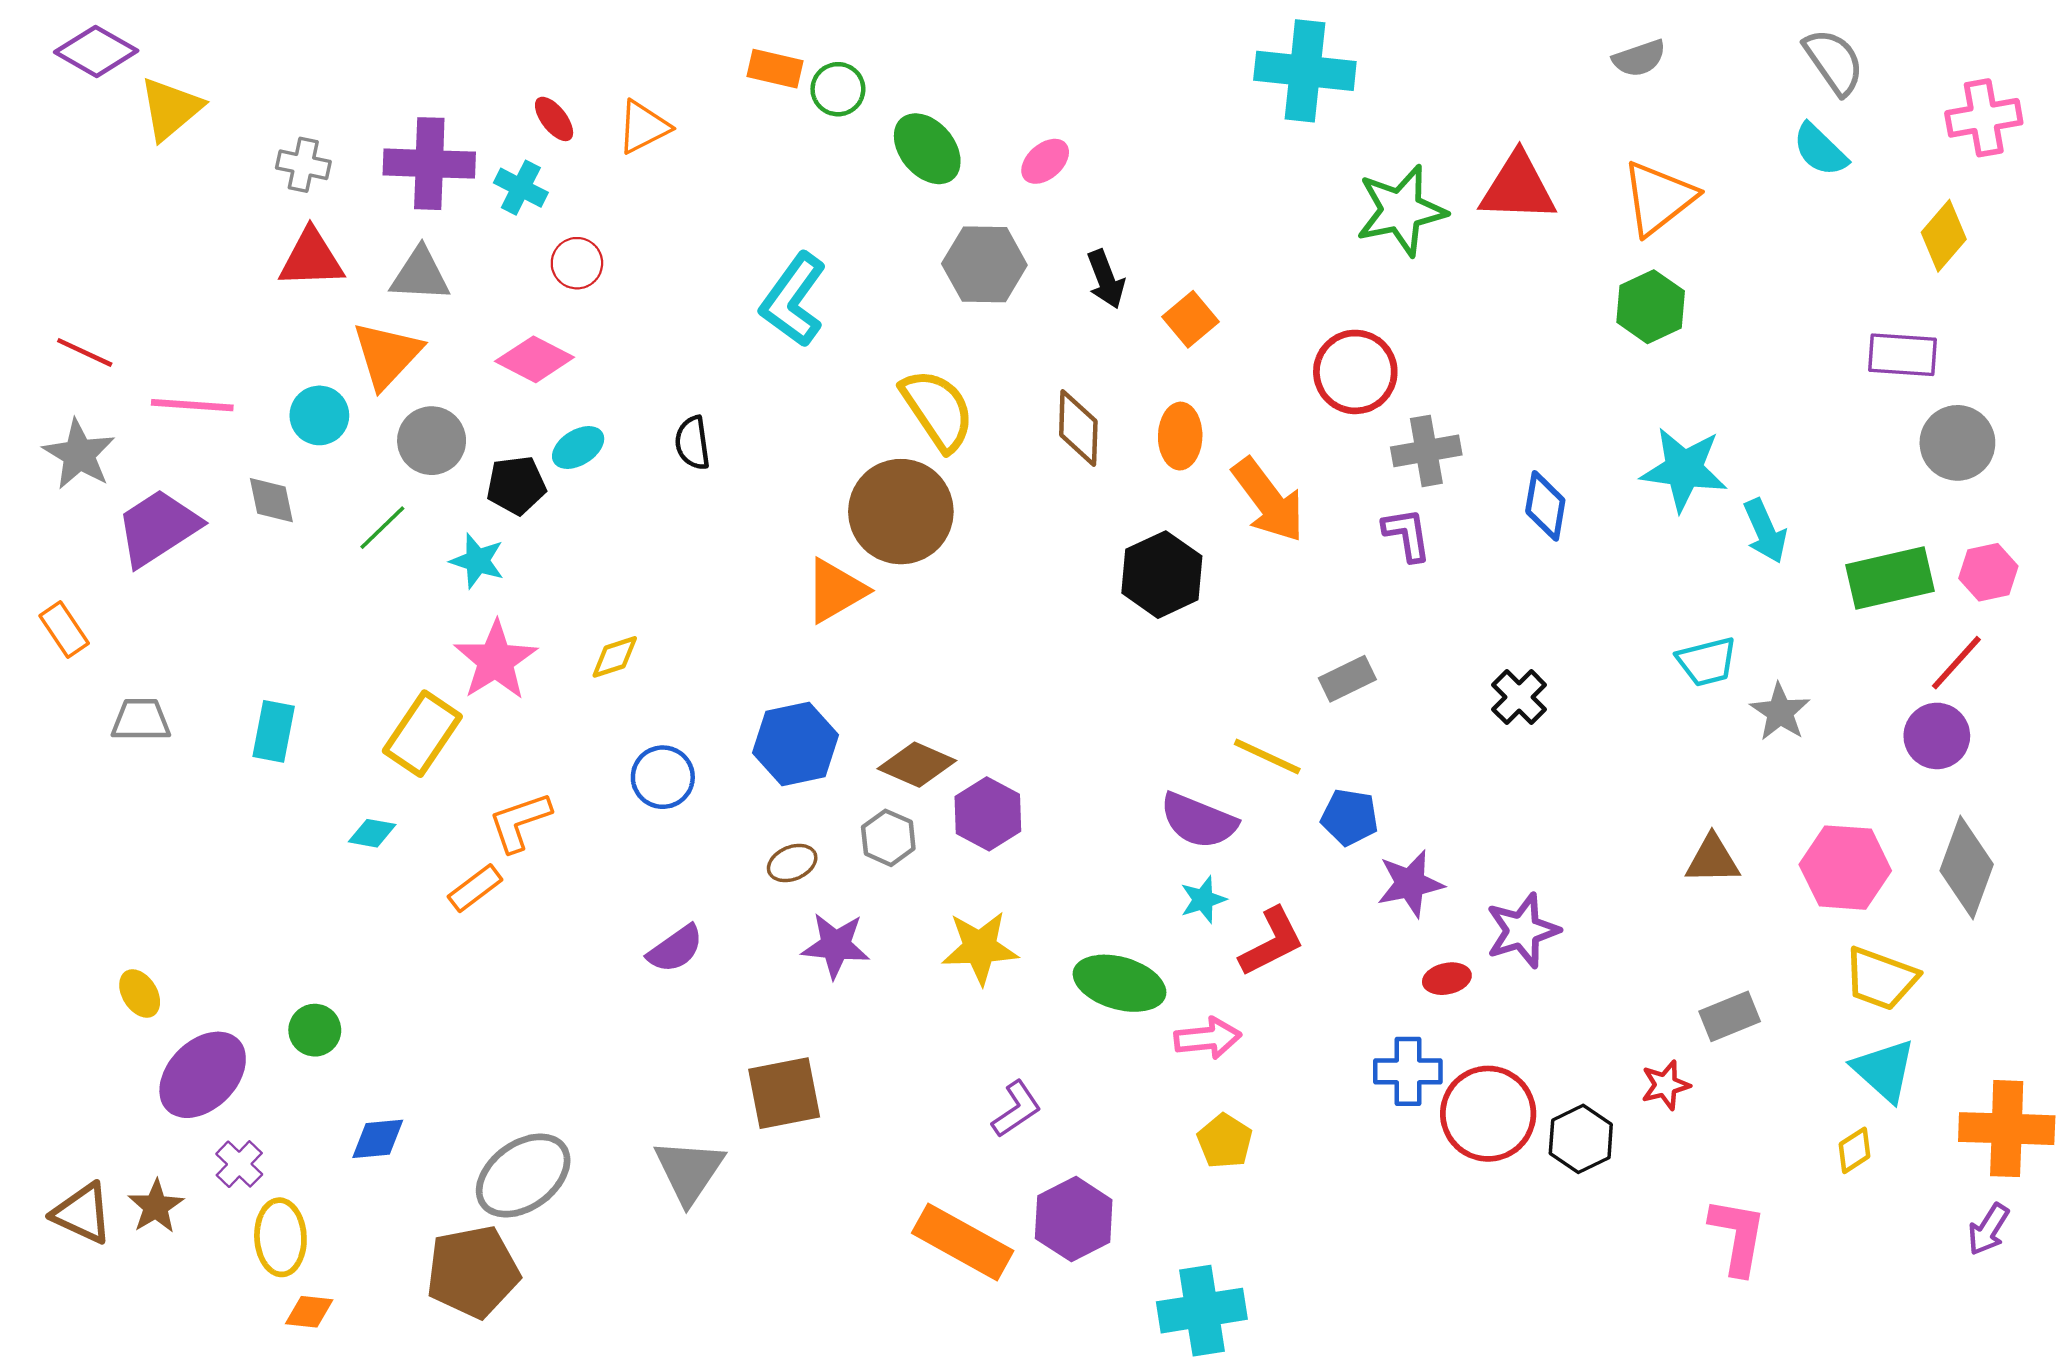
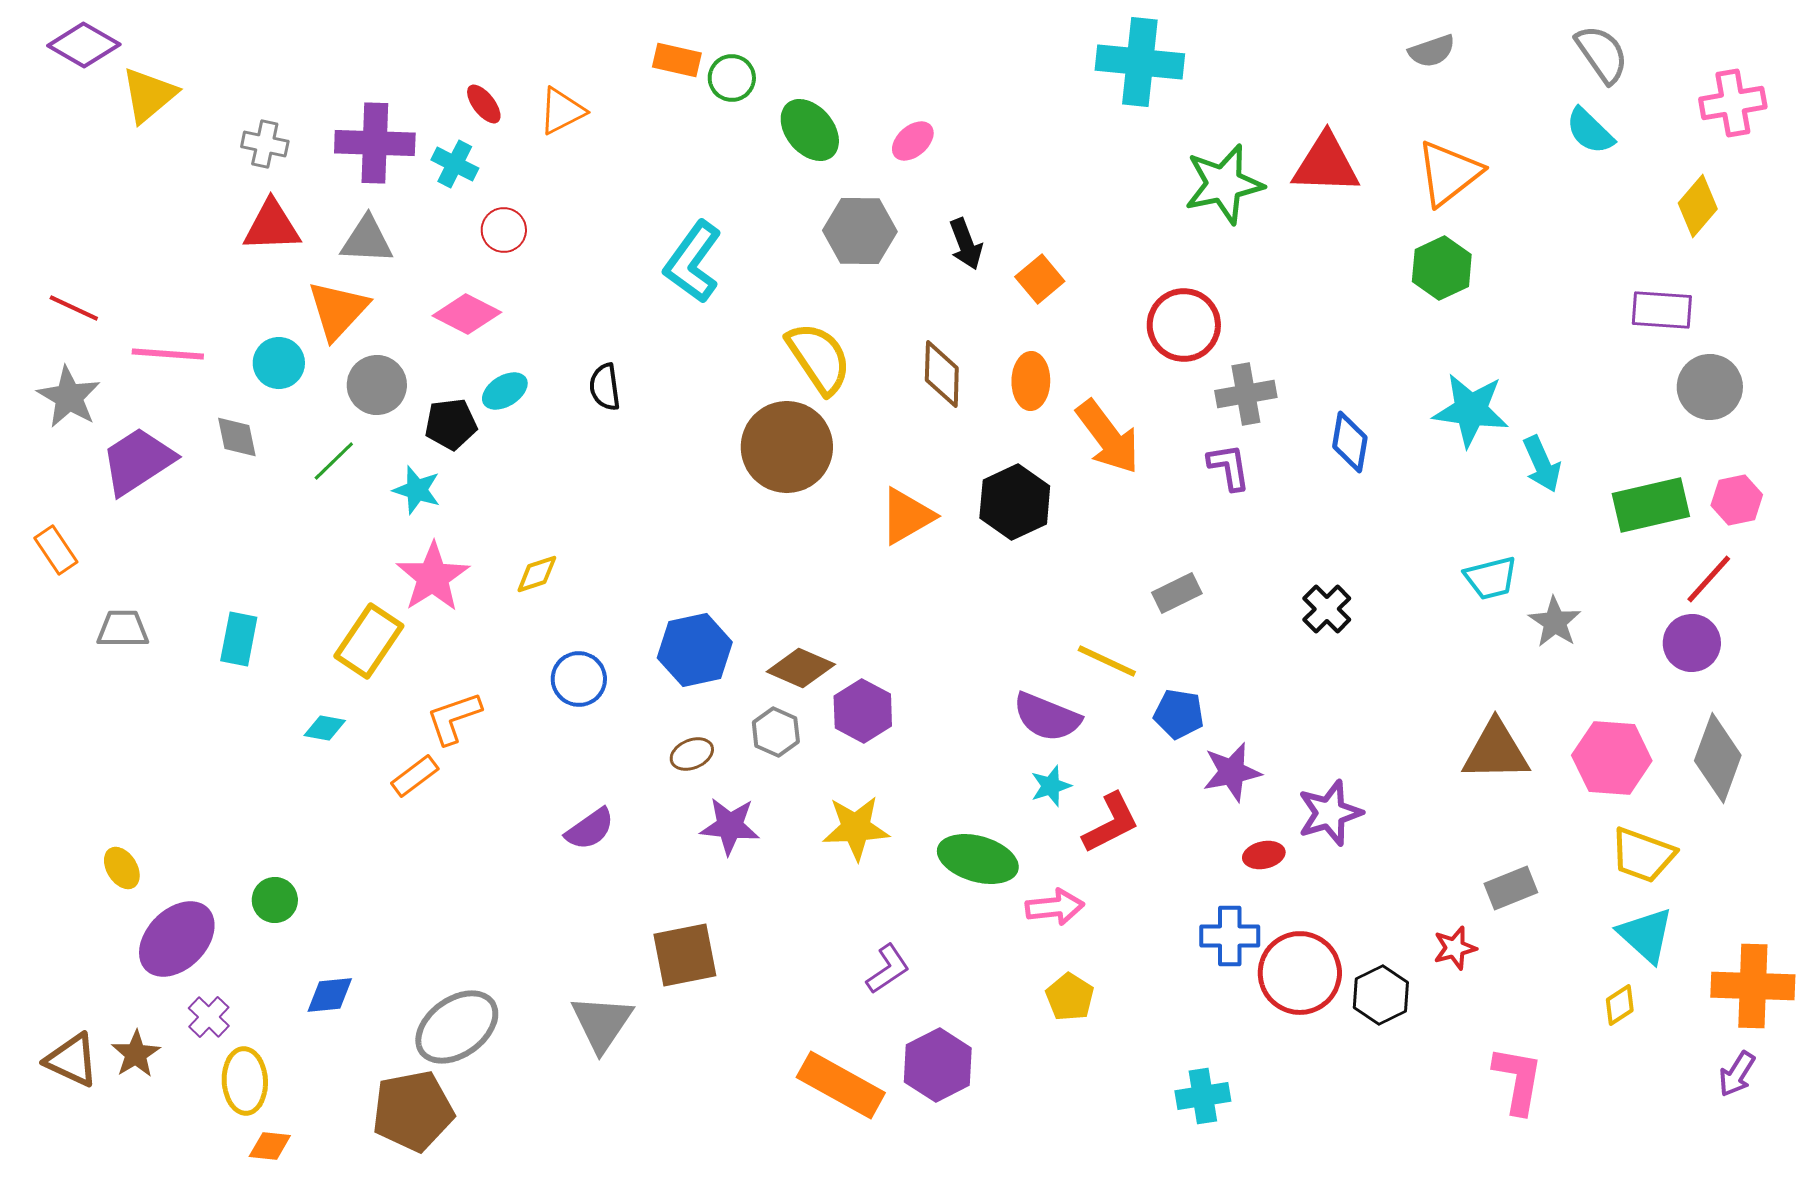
orange triangle: (836, 591) -> (907, 516), moved
brown triangle: (1712, 860) -> (1496, 751), size x1.4
cyan cross: (1202, 1311) -> (1203, 1096), moved, size x0.7

